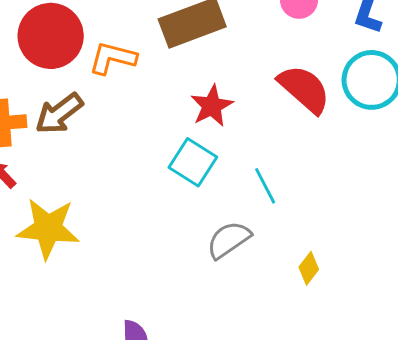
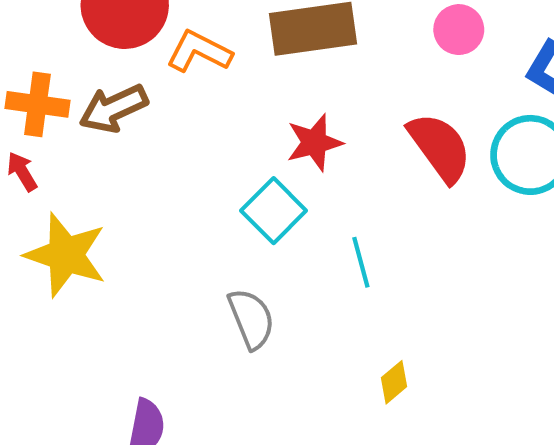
gray semicircle: (229, 240) -> (251, 319), moved, turned 90

